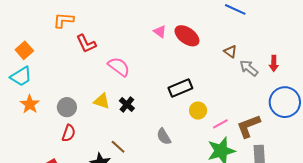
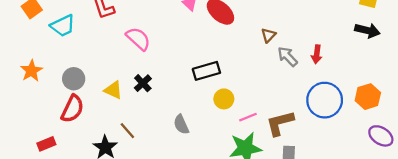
brown triangle: (230, 52) -> (268, 35), turned 32
cyan trapezoid: (21, 76) -> (63, 26), moved
yellow triangle: (102, 101) -> (113, 90), moved
red semicircle: (69, 133) -> (72, 109), size x1.4

